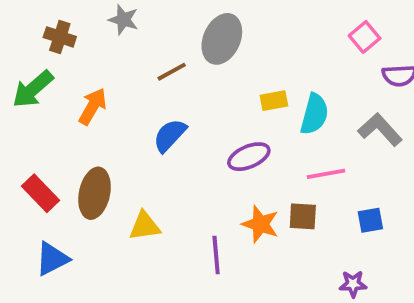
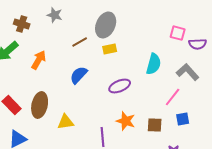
pink square: (365, 37) -> (178, 33), moved, turned -35
yellow rectangle: (274, 101) -> (110, 49), moved
pink line: (326, 174) -> (173, 97), moved, turned -42
brown square: (303, 216) -> (155, 125), moved

